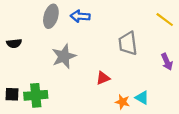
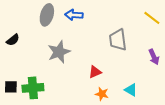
black semicircle: (14, 43) -> (13, 40), turned -32
orange star: (122, 102) -> (102, 94), moved

